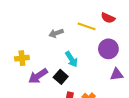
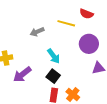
black square: (61, 77) -> (53, 76), moved

